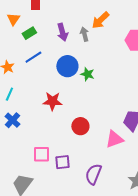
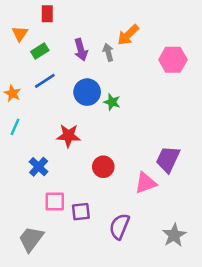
blue cross: (12, 120) -> (39, 167), moved

